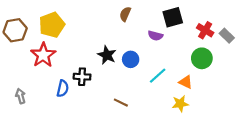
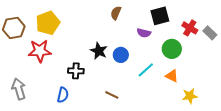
red star: (43, 55) -> (40, 51), turned 30
green circle: (202, 58) -> (172, 49), moved
blue semicircle: (63, 89) -> (63, 95), moved
gray arrow: (21, 96) -> (19, 89), size x1.5
yellow star: (180, 104) -> (190, 96), moved

